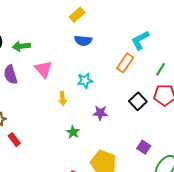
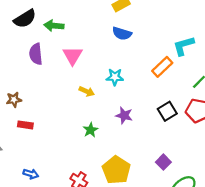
yellow arrow: (63, 98) -> (87, 91), turned -72
red rectangle: (14, 140) -> (25, 125), turned -56

